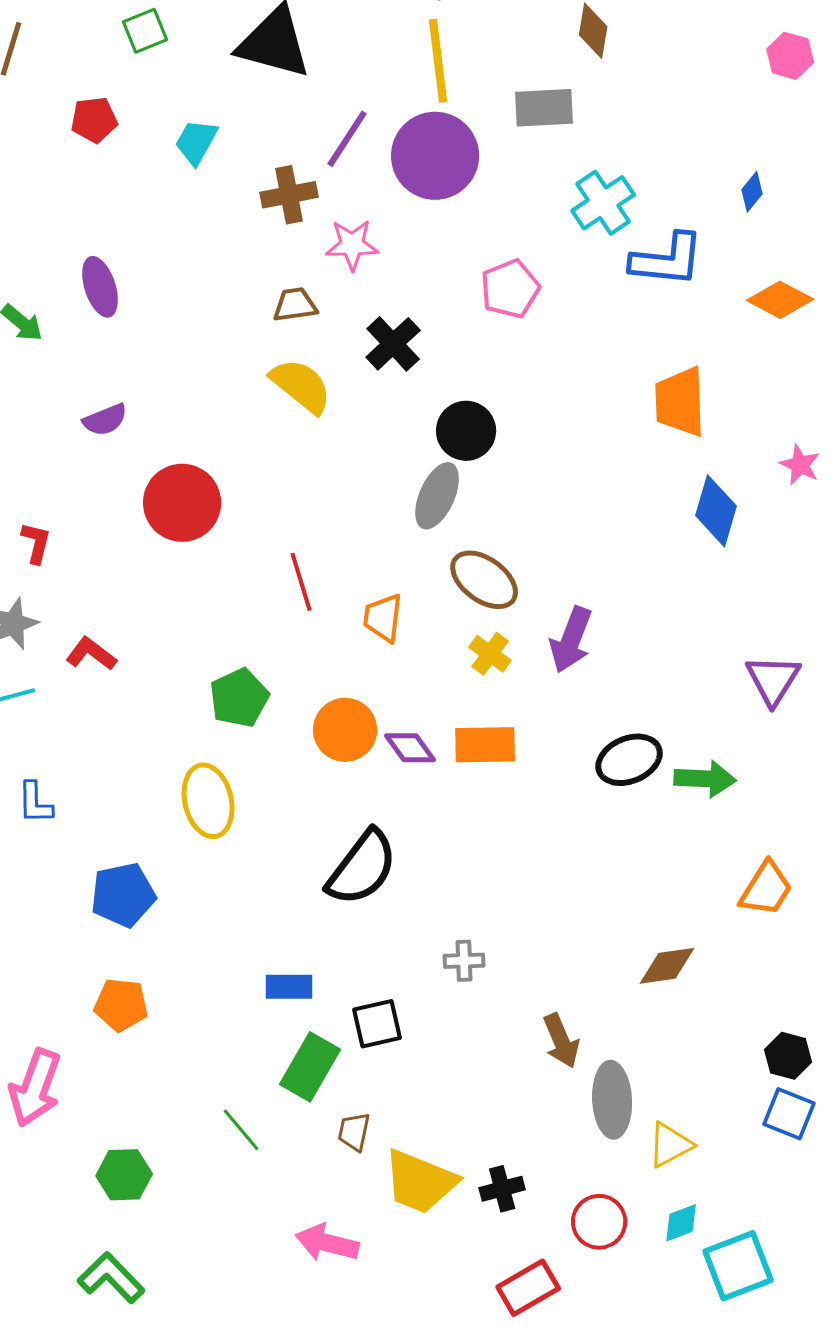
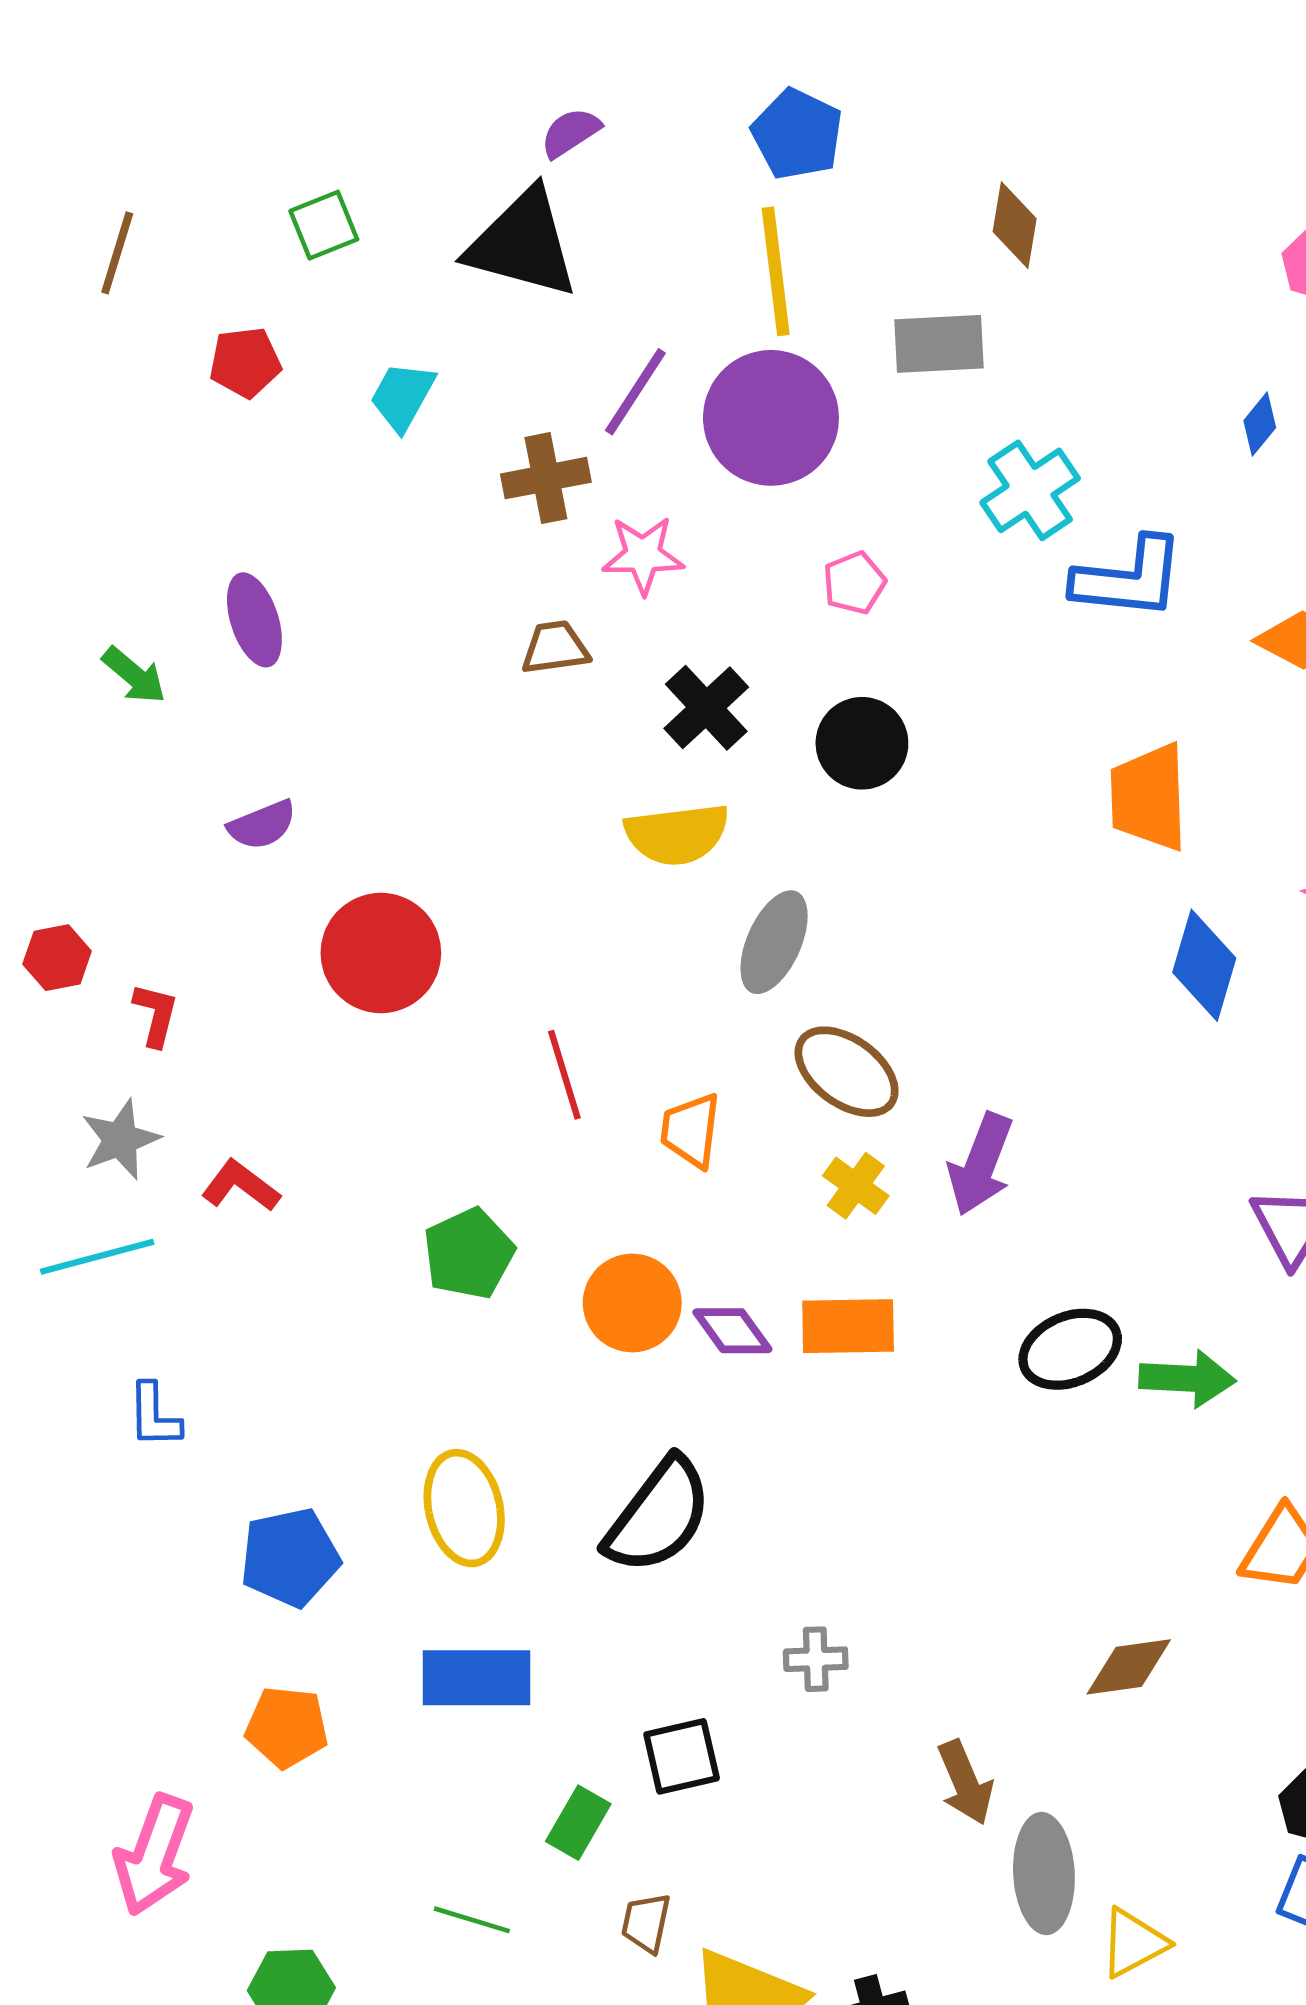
blue diamond: (752, 192) -> (1260, 424), moved
pink pentagon: (510, 289) -> (854, 583), moved, size x0.7
yellow semicircle: (301, 386) -> (677, 834), moved, turned 134
black circle: (466, 431) -> (862, 743), moved
yellow ellipse: (208, 801) -> (464, 1508), moved
blue rectangle: (289, 987) -> (476, 1678), moved, size x1.5
green rectangle: (310, 1067) -> (578, 1823), size x0.7
green line: (241, 1130) -> (472, 1920), turned -33

